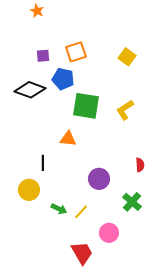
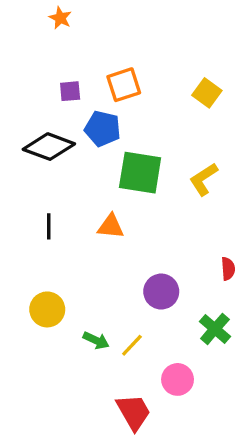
black line: (43, 163) -> (49, 226), moved

